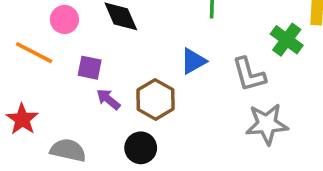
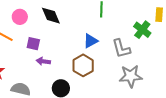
purple arrow: (108, 99) -> (43, 61), turned -32
brown hexagon: (155, 99) -> (83, 65), moved

